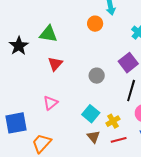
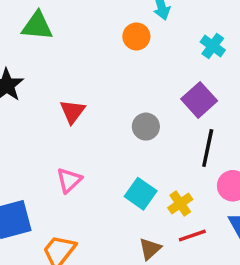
green triangle: (48, 34) -> (37, 26), moved
brown triangle: (93, 137) -> (150, 249), moved, turned 32

